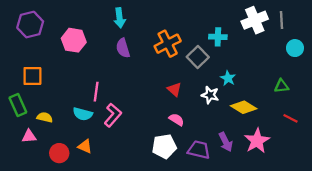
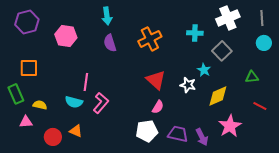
gray line: (282, 20) -> (262, 18), moved
gray square: (198, 57) -> (222, 51), moved
red triangle: (174, 89) -> (156, 80), size x1.5
yellow diamond: (244, 107) -> (218, 96), turned -55
pink semicircle: (177, 120) -> (158, 107), turned 88
purple arrow: (226, 142) -> (202, 137), moved

